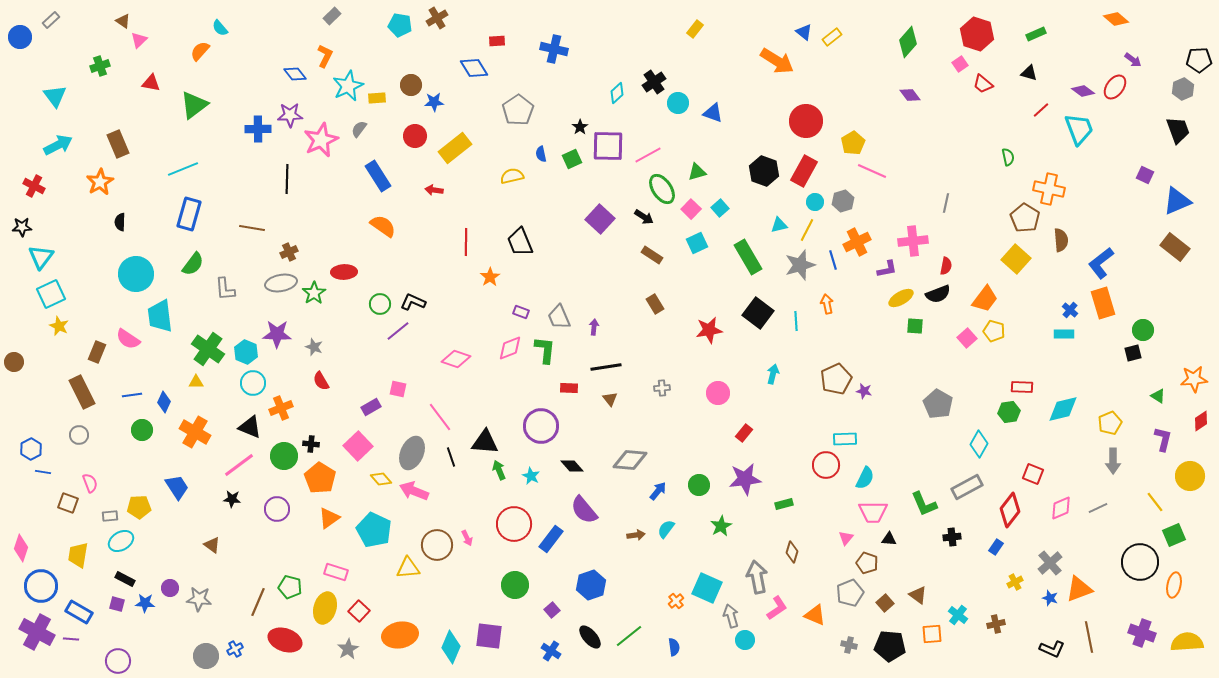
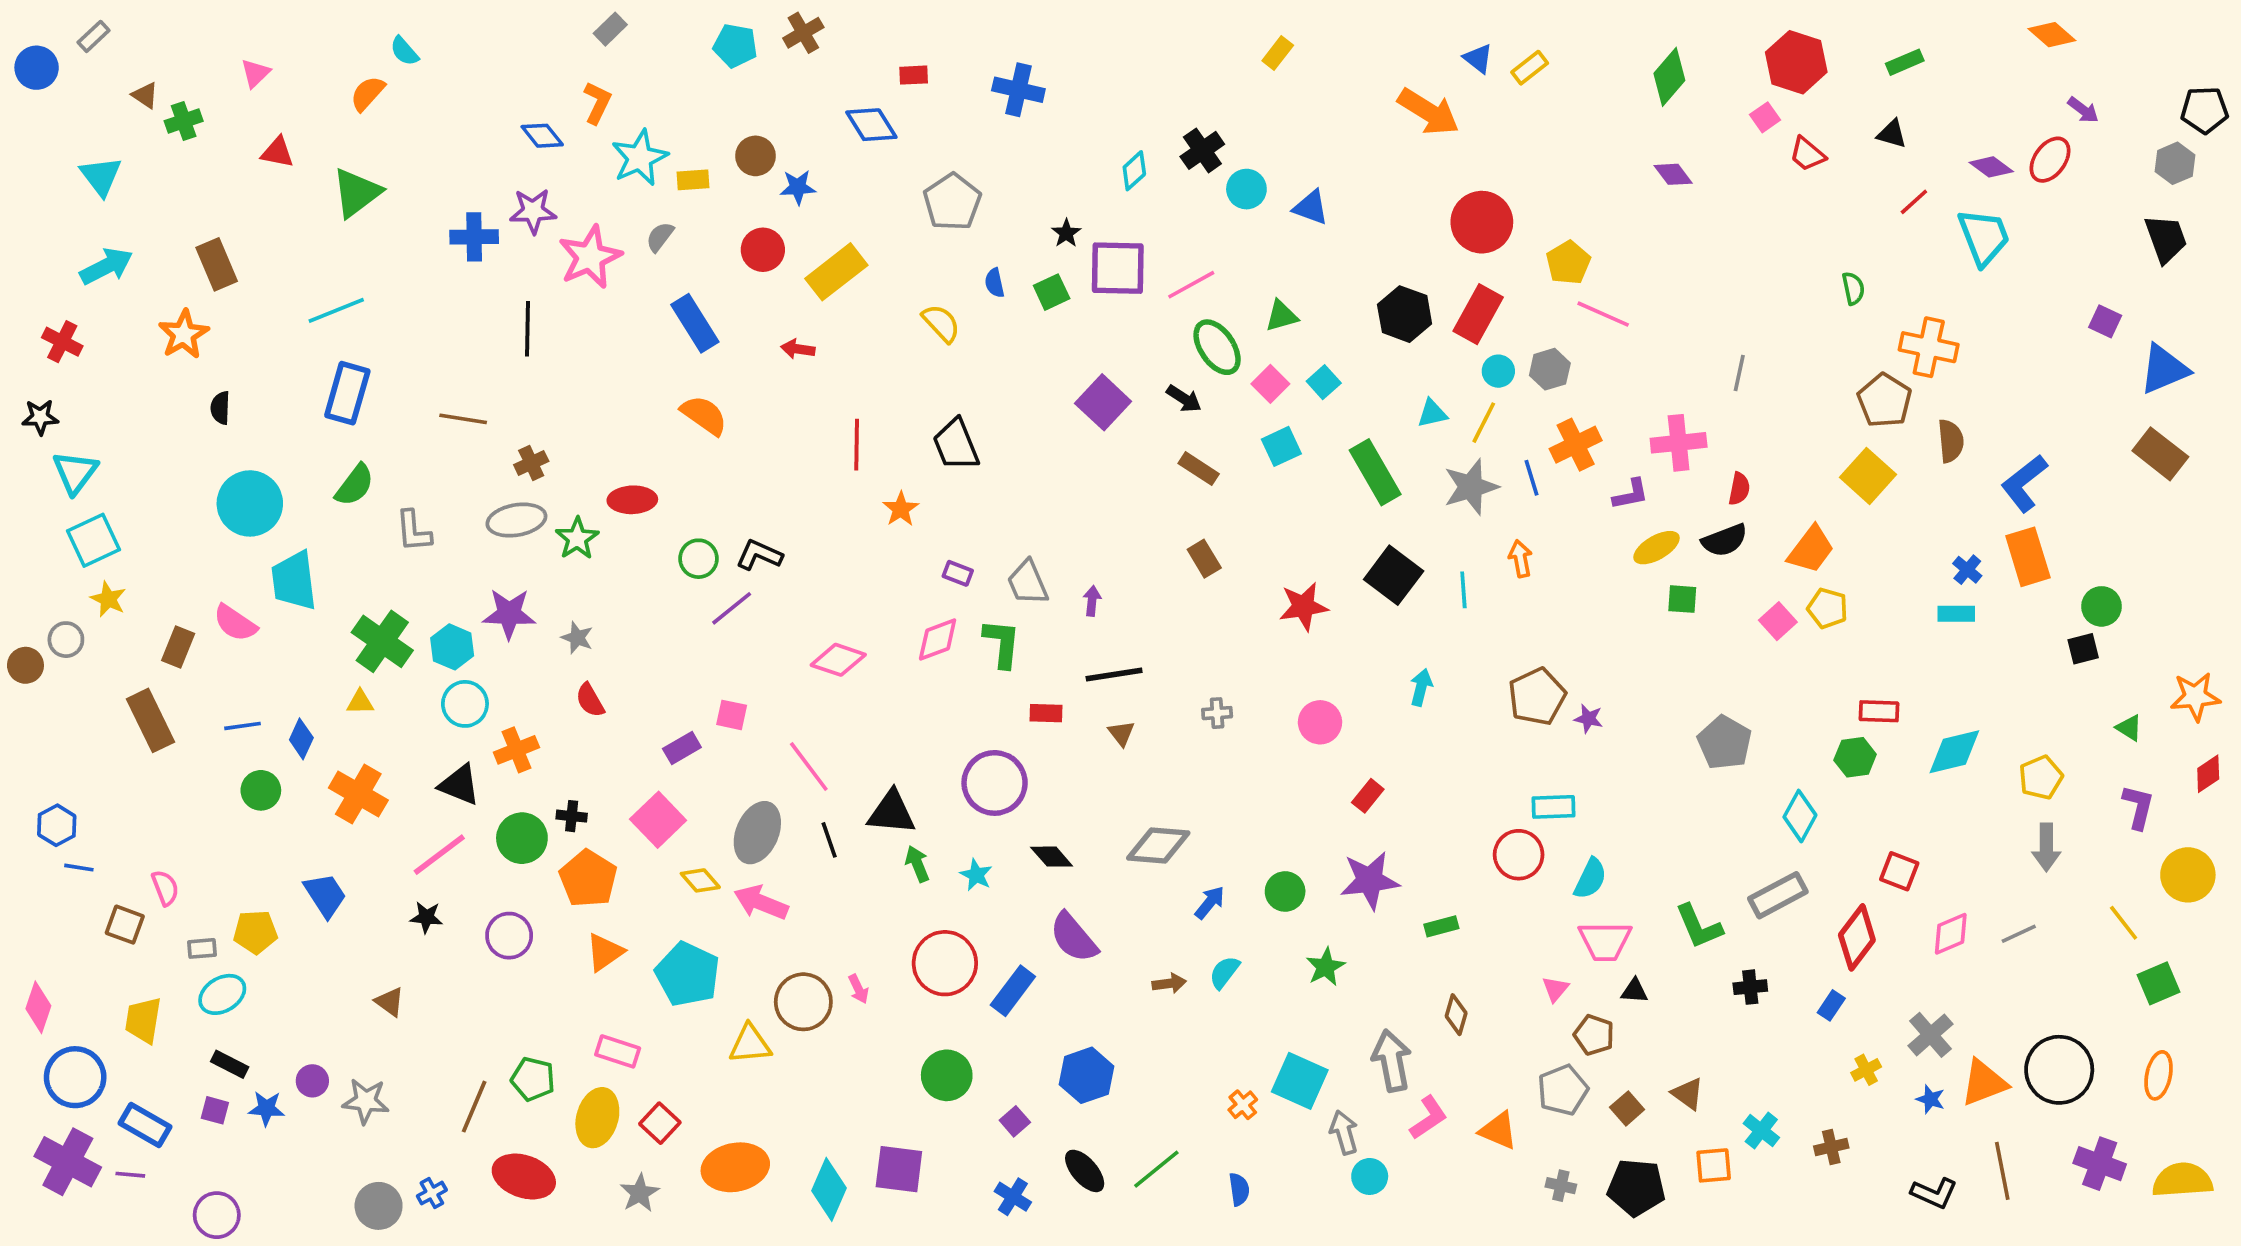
brown triangle: (123, 21) -> (145, 95), moved
yellow semicircle: (512, 176) -> (941, 323), turned 60
gray circle: (79, 435) -> (66, 640), moved
black circle: (1140, 562) -> (2059, 1070), moved

